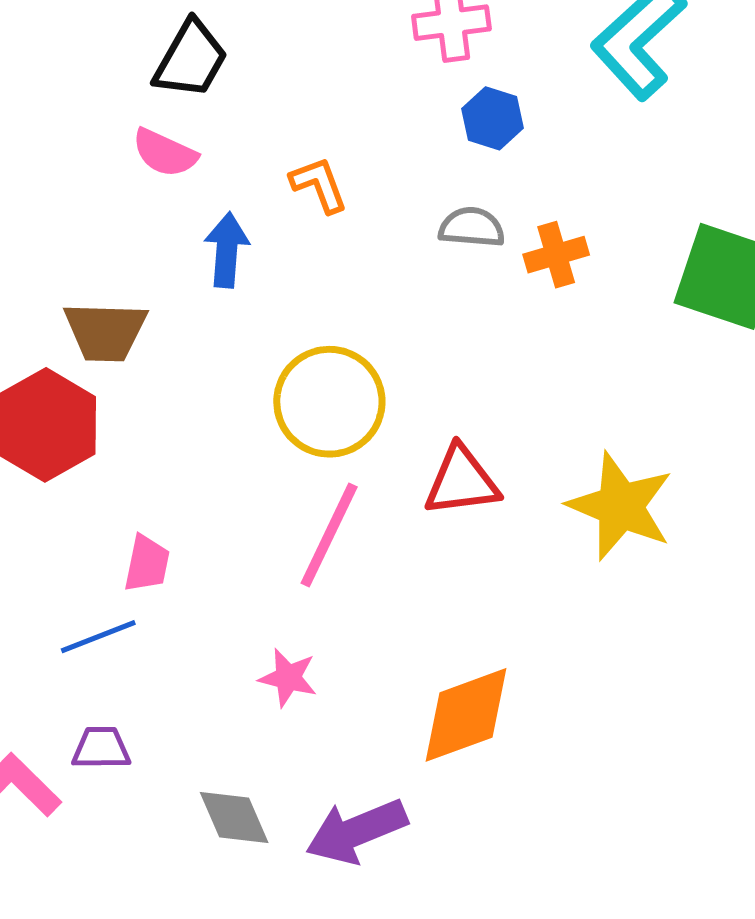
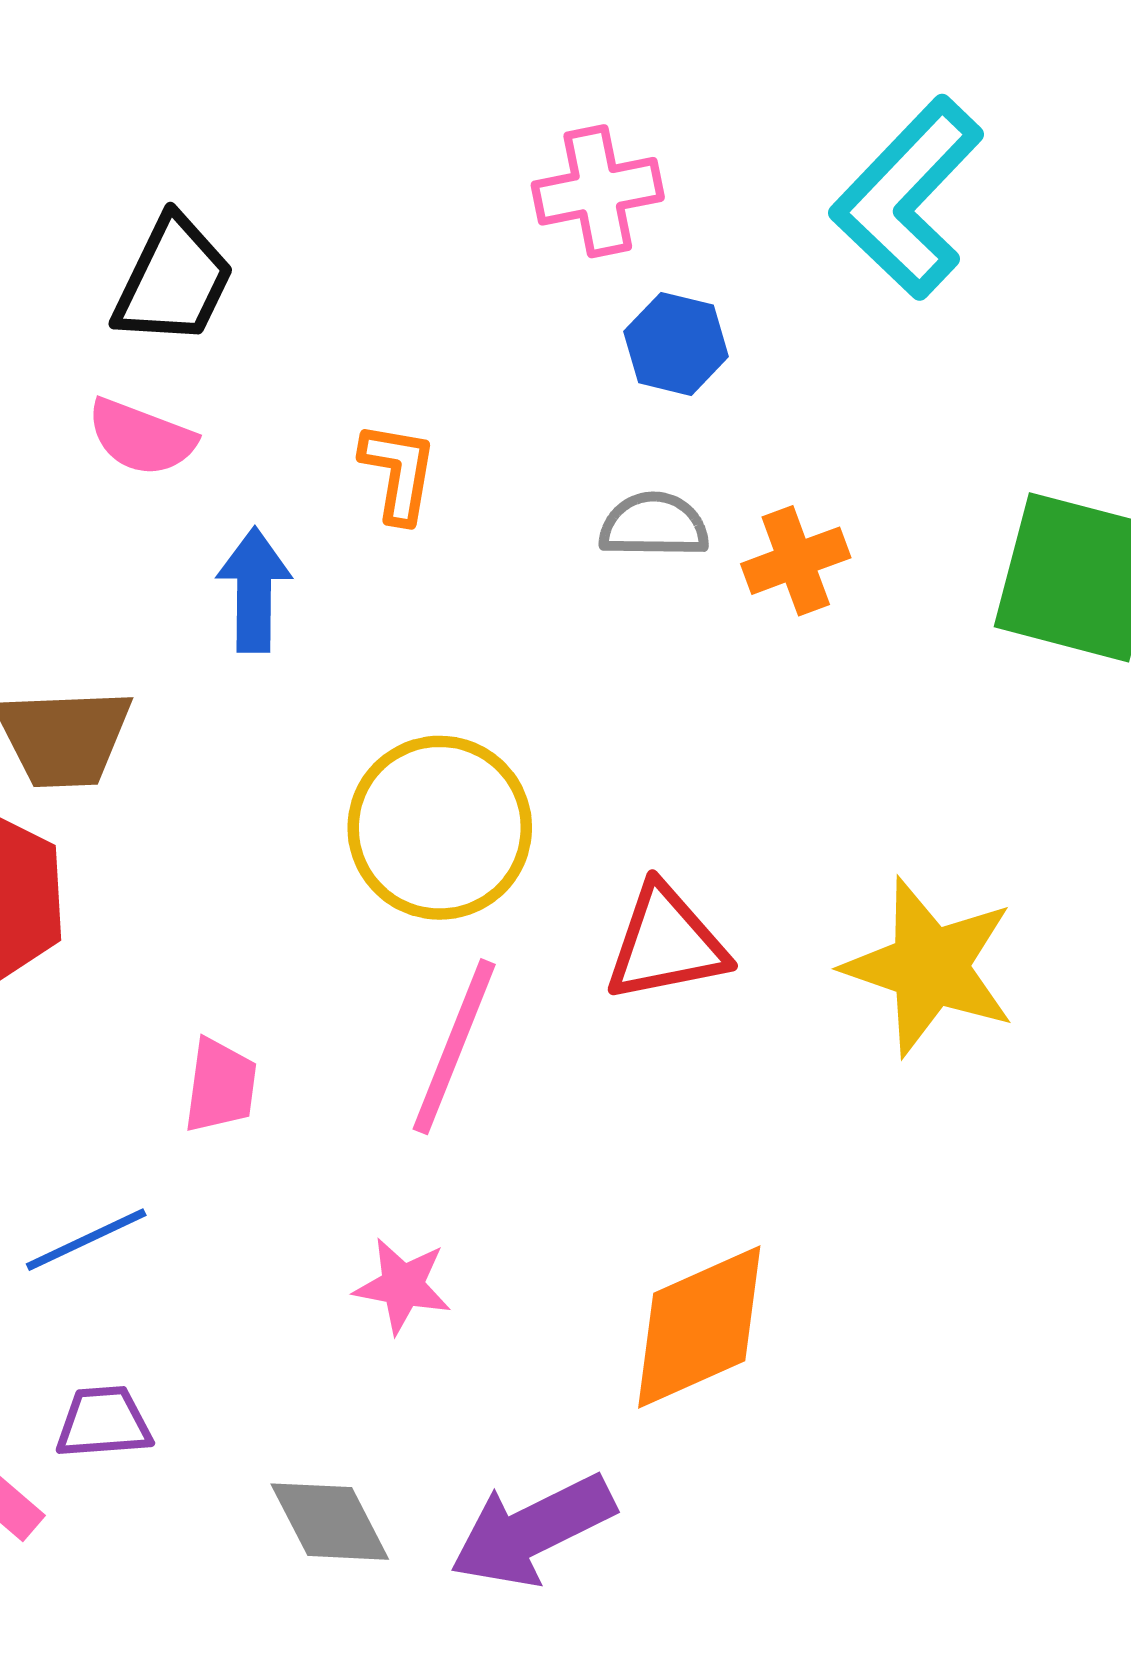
orange L-shape: (319, 185) -> (398, 472), turned 34
pink trapezoid: (147, 564) -> (220, 1086), moved

